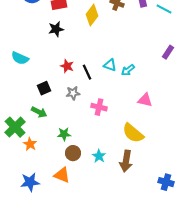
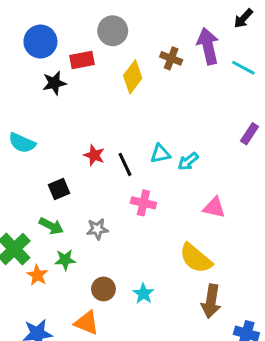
black star: (56, 29) -> (54, 83), moved
cyan triangle: (110, 65) -> (160, 154), turned -32
gray star: (73, 93) -> (97, 229), moved
pink cross: (99, 107) -> (143, 203), moved
green star: (64, 134) -> (65, 260), moved
brown arrow: (126, 161) -> (211, 301), moved

